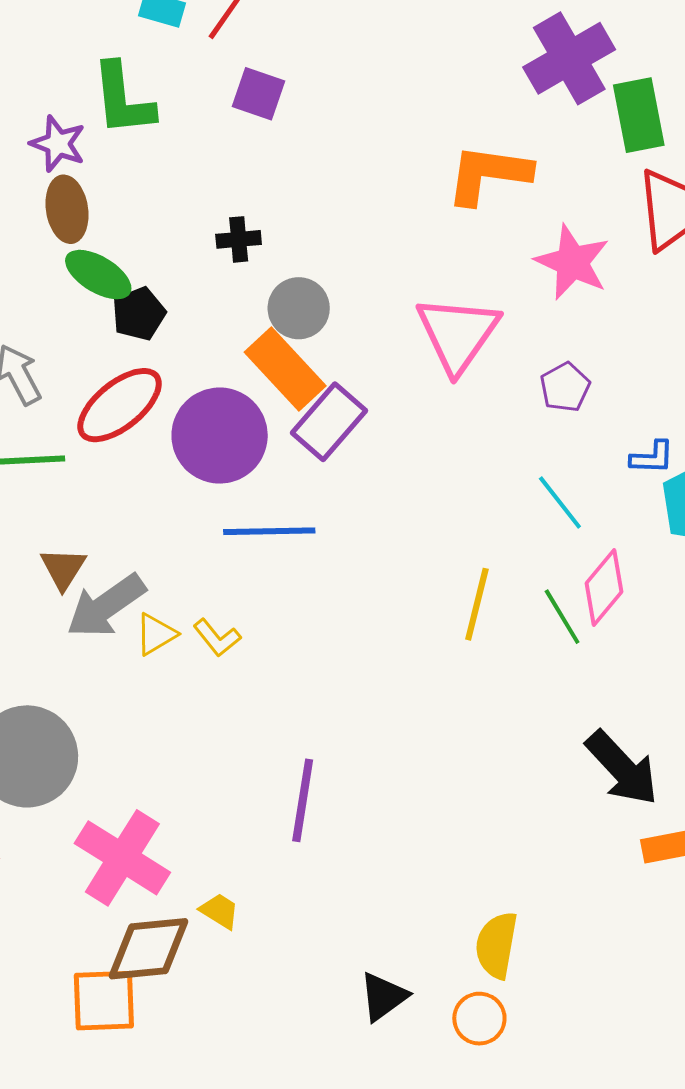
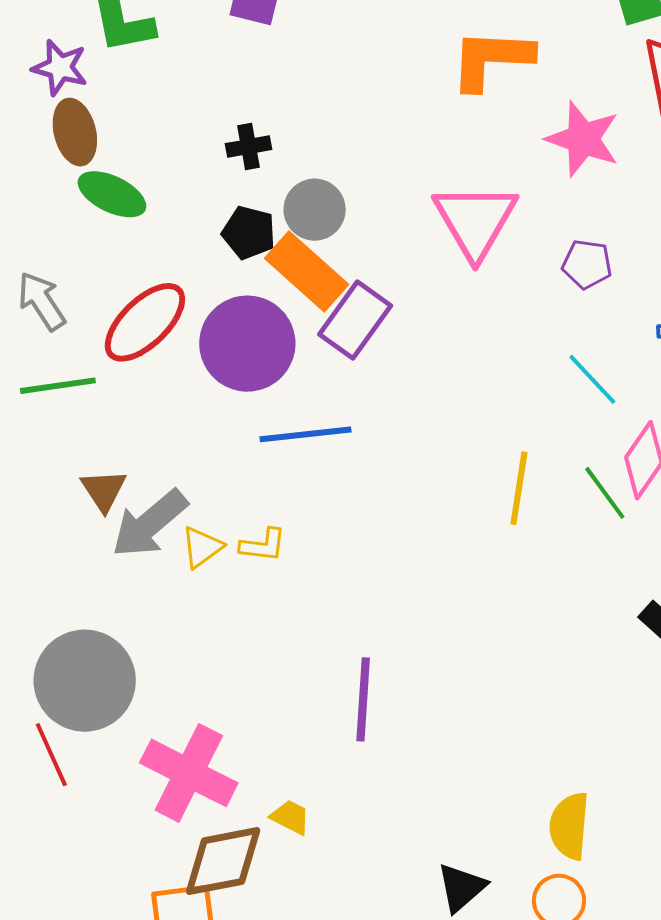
black pentagon: (139, 314) -> (249, 233), moved, turned -30
purple pentagon: (565, 387) -> (587, 264), turned -30
yellow L-shape: (217, 638) -> (263, 545), turned -39

